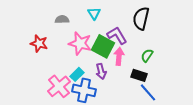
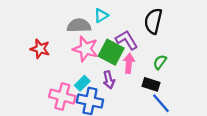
cyan triangle: (94, 13) -> (101, 16), turned 32
gray semicircle: (62, 19) -> (79, 26), moved, size x1.5
pink cross: (59, 86) -> (62, 97), turned -35

